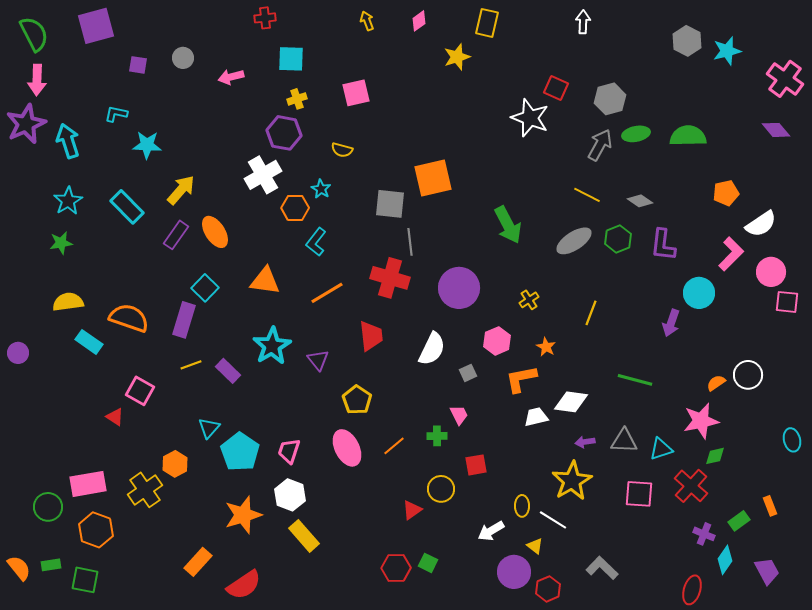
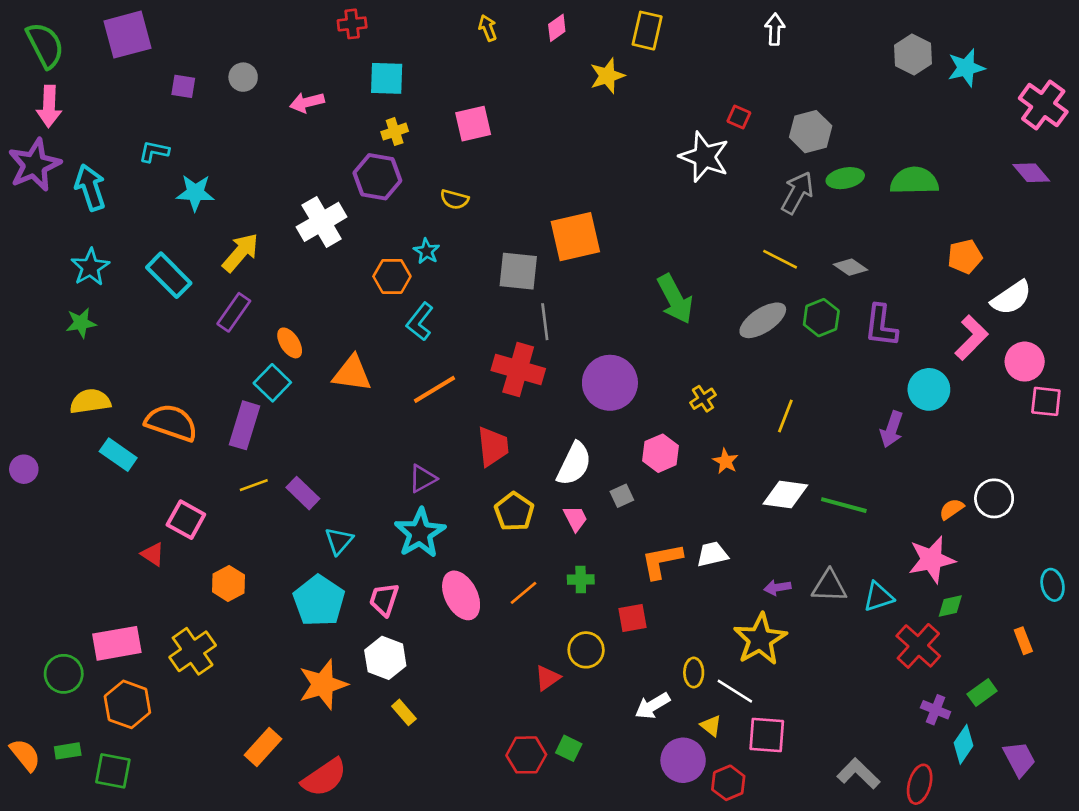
red square: (556, 88) -> (739, 117), size x0.7
white cross: (263, 175) -> (322, 222), moved
orange ellipse: (215, 232) -> (290, 343), moved, size x0.7
cyan star: (272, 346) -> (420, 533), moved
purple triangle: (318, 360) -> (423, 478), turned 40
orange L-shape: (521, 379) -> (662, 561), moved
yellow pentagon: (357, 400) -> (514, 512), moved
white diamond: (571, 402) -> (785, 494), moved
pink trapezoid: (459, 415) -> (575, 518), moved
cyan triangle: (209, 428) -> (339, 541), moved
orange hexagon: (175, 464) -> (228, 583), moved
pink square: (639, 494) -> (767, 735), moved
orange rectangle: (770, 506) -> (1023, 641), moved
yellow rectangle: (304, 536) -> (404, 712), size x0.6
gray L-shape: (602, 568) -> (858, 774), moved

